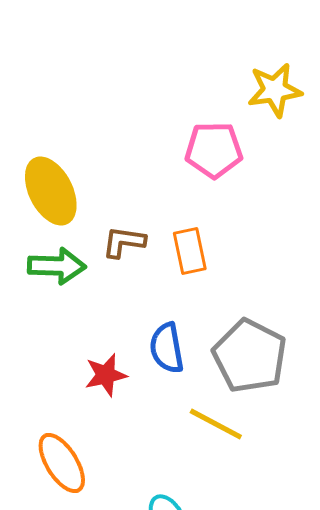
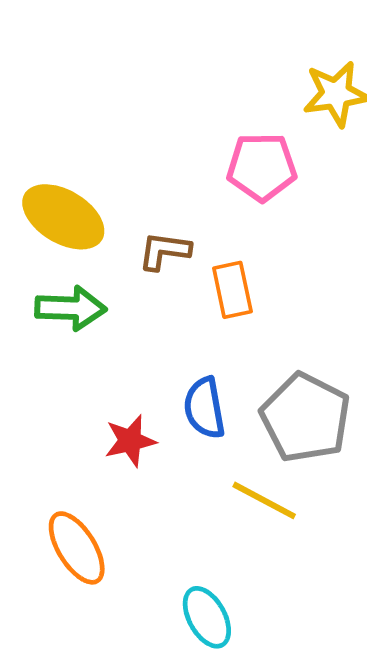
yellow ellipse: (51, 191) -> (63, 217), turned -32
brown L-shape: (124, 242) -> (164, 251), moved

